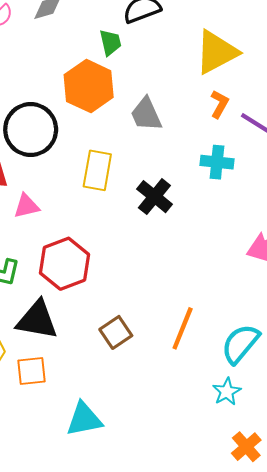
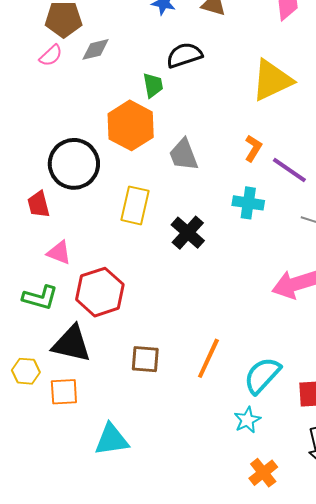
yellow triangle: (216, 52) -> (272, 80), moved
pink triangle: (26, 206) -> (59, 253), moved, turned 32
brown square: (116, 332) -> (145, 359), turned 36

